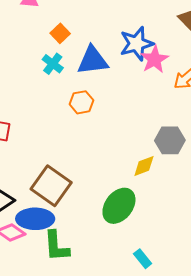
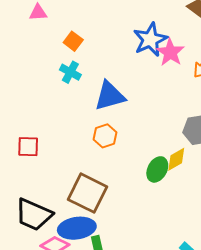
blue triangle: (93, 60) -> (110, 96), moved
orange hexagon: (81, 102) -> (105, 136), moved
green ellipse: (119, 206) -> (157, 169), moved, size x0.7

